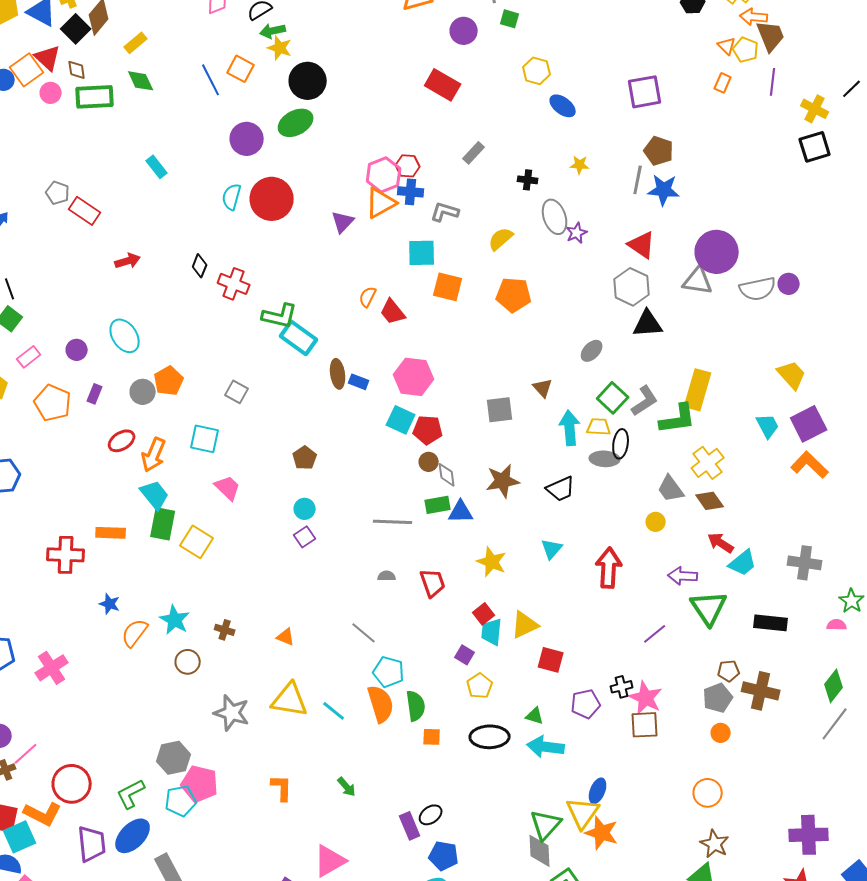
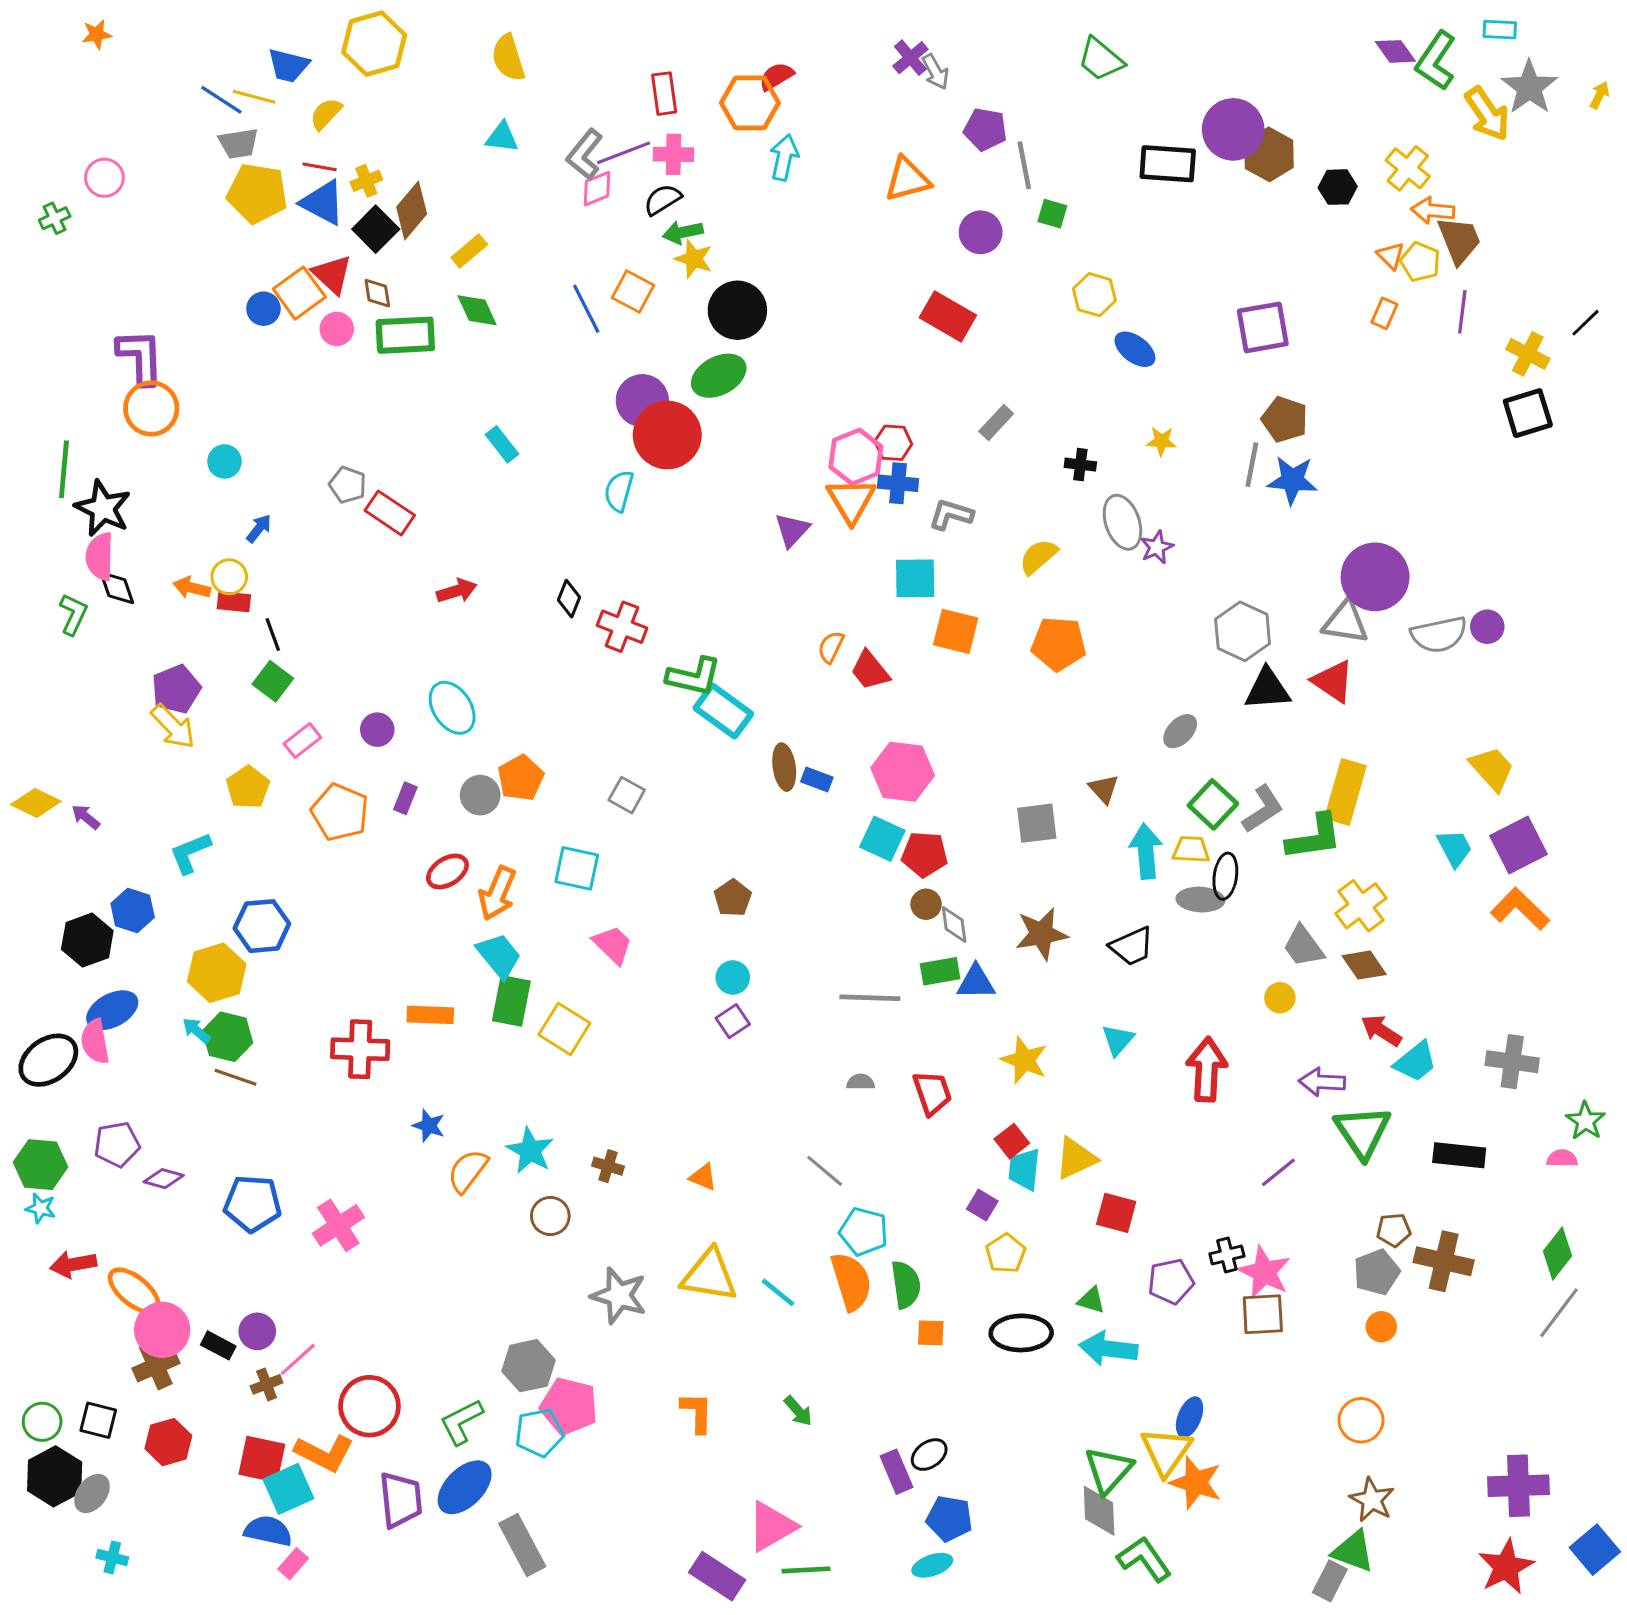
red circle: (272, 199) -> (667, 435), moved
orange triangle: (381, 203) -> (851, 500), turned -32
red triangle: (642, 245) -> (1333, 681), moved

